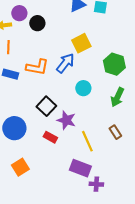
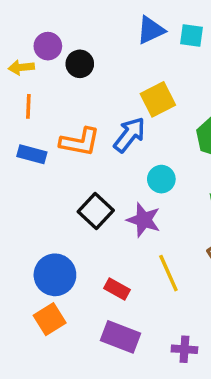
purple star: (66, 120) -> (144, 220), moved
blue circle: (14, 128) -> (55, 275), moved
red rectangle: (50, 137) -> (117, 289), moved
purple rectangle: (80, 168) -> (121, 337), moved

